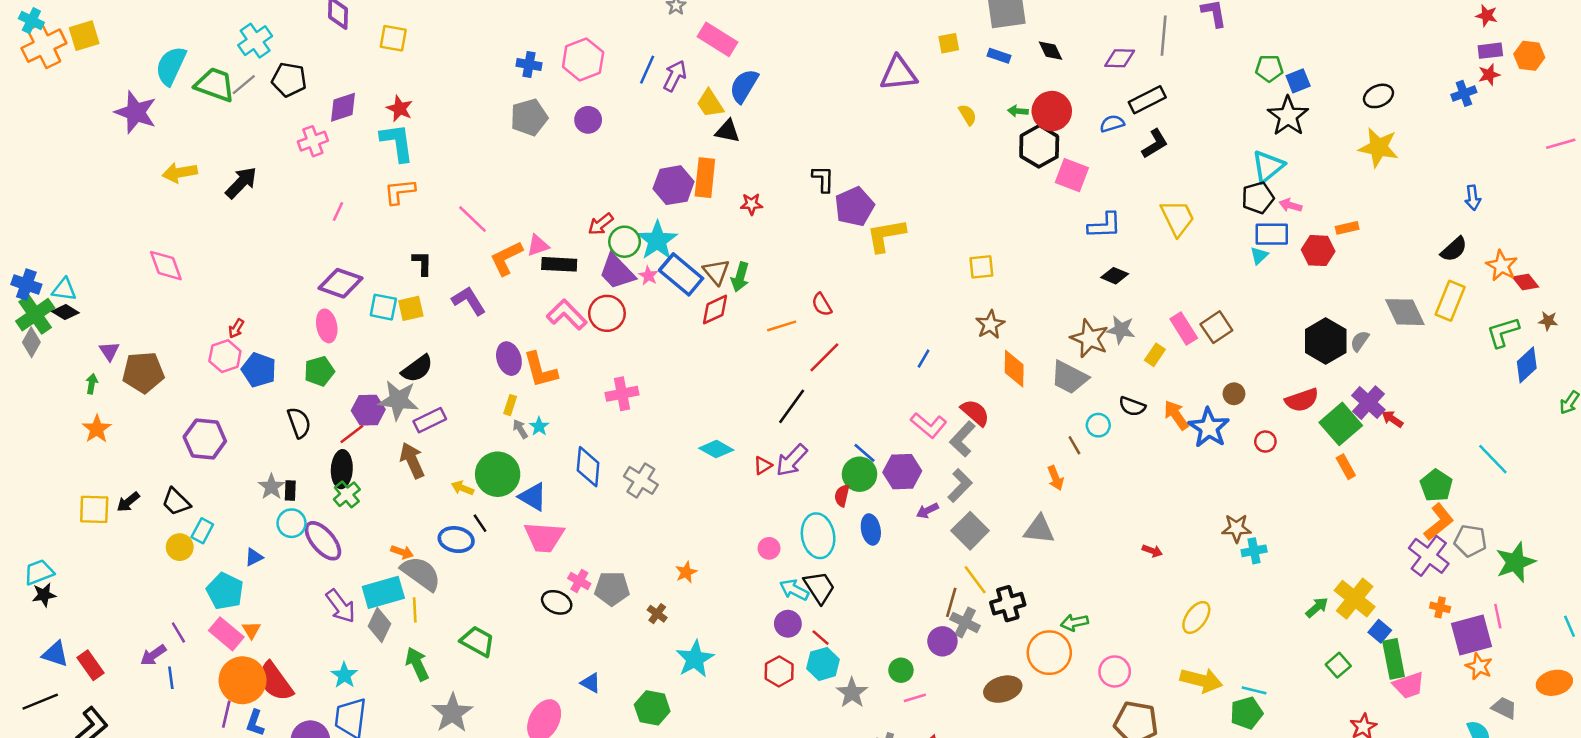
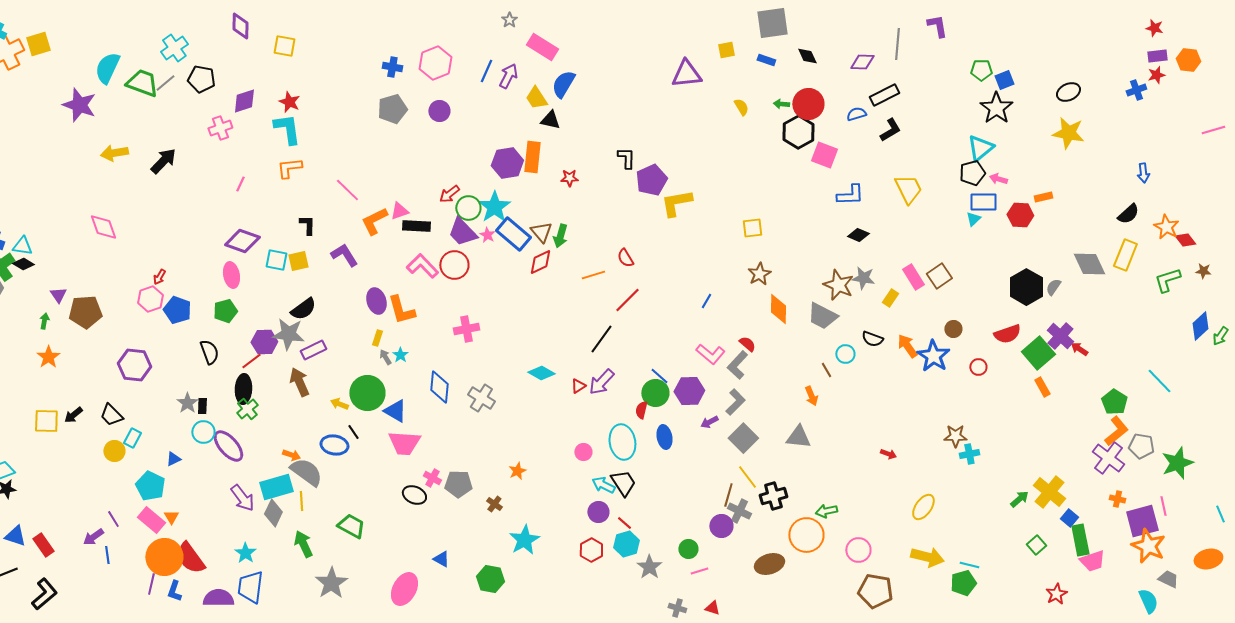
blue diamond: (1527, 365) -> (1200, 326), moved
red semicircle: (975, 413) -> (747, 344), size x0.7
orange star: (1479, 666) -> (1148, 546), size x1.6

